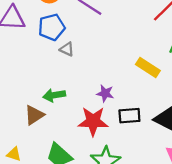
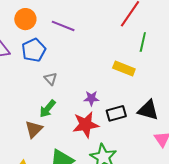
gray triangle: (67, 49) -> (51, 79), moved, turned 32
green arrow: (54, 95) -> (48, 109), turned -30

